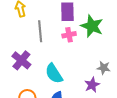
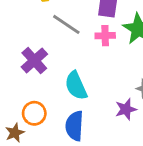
gray line: (40, 31) -> (66, 24), turned -60

